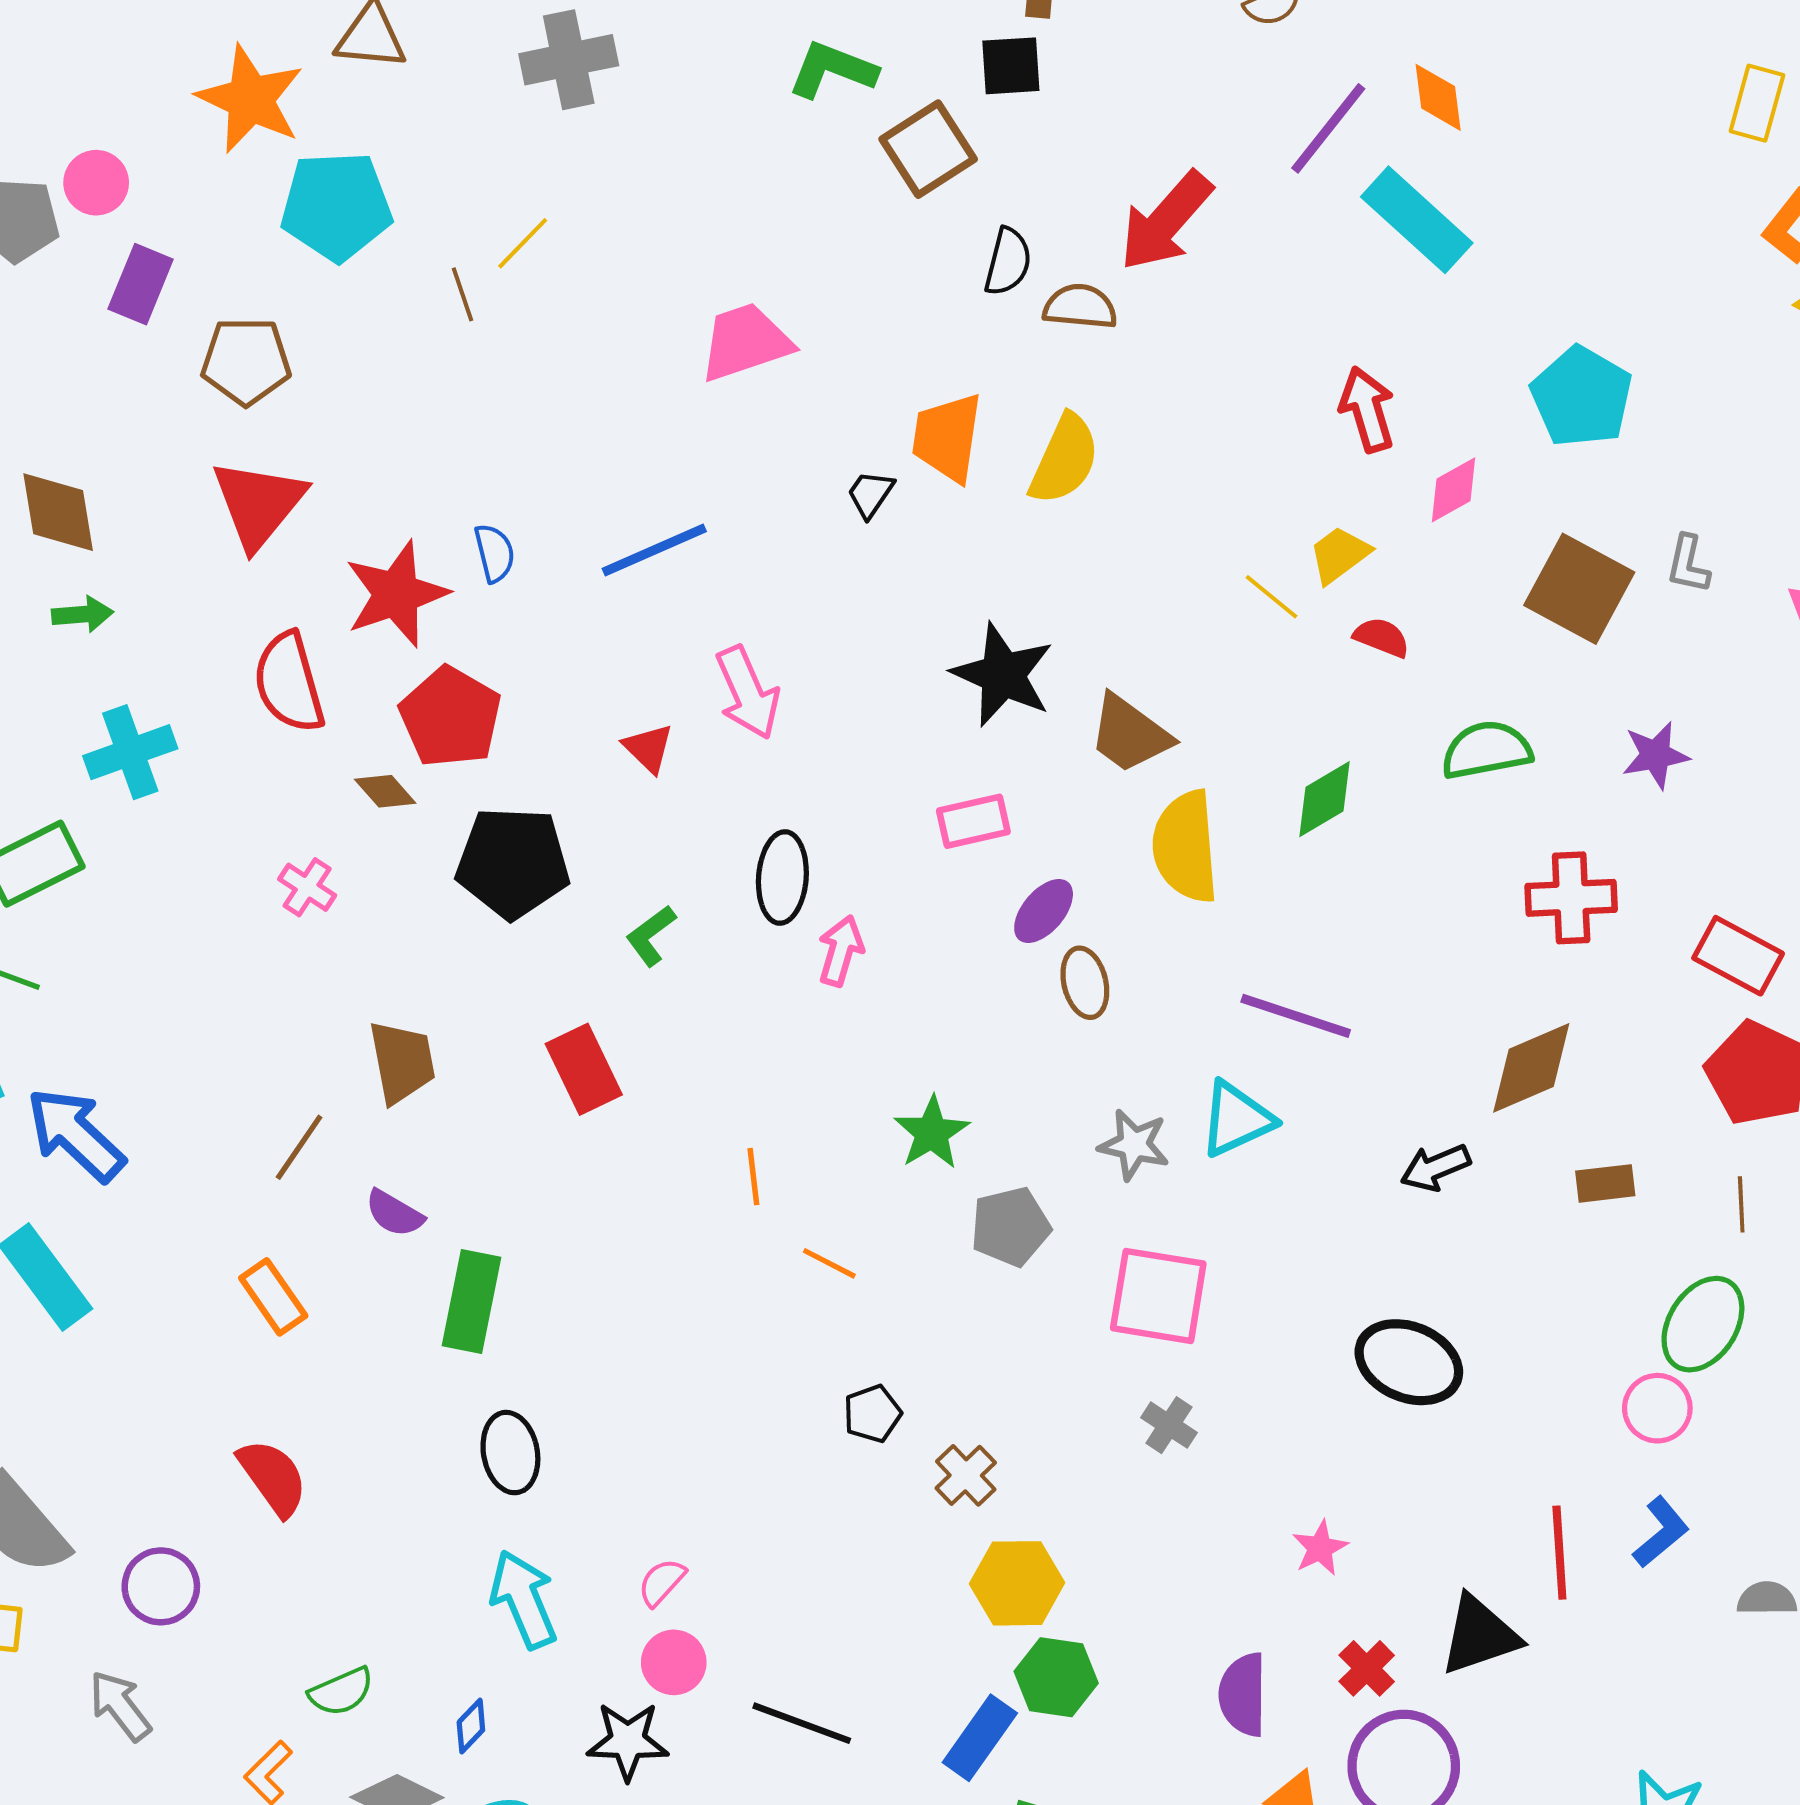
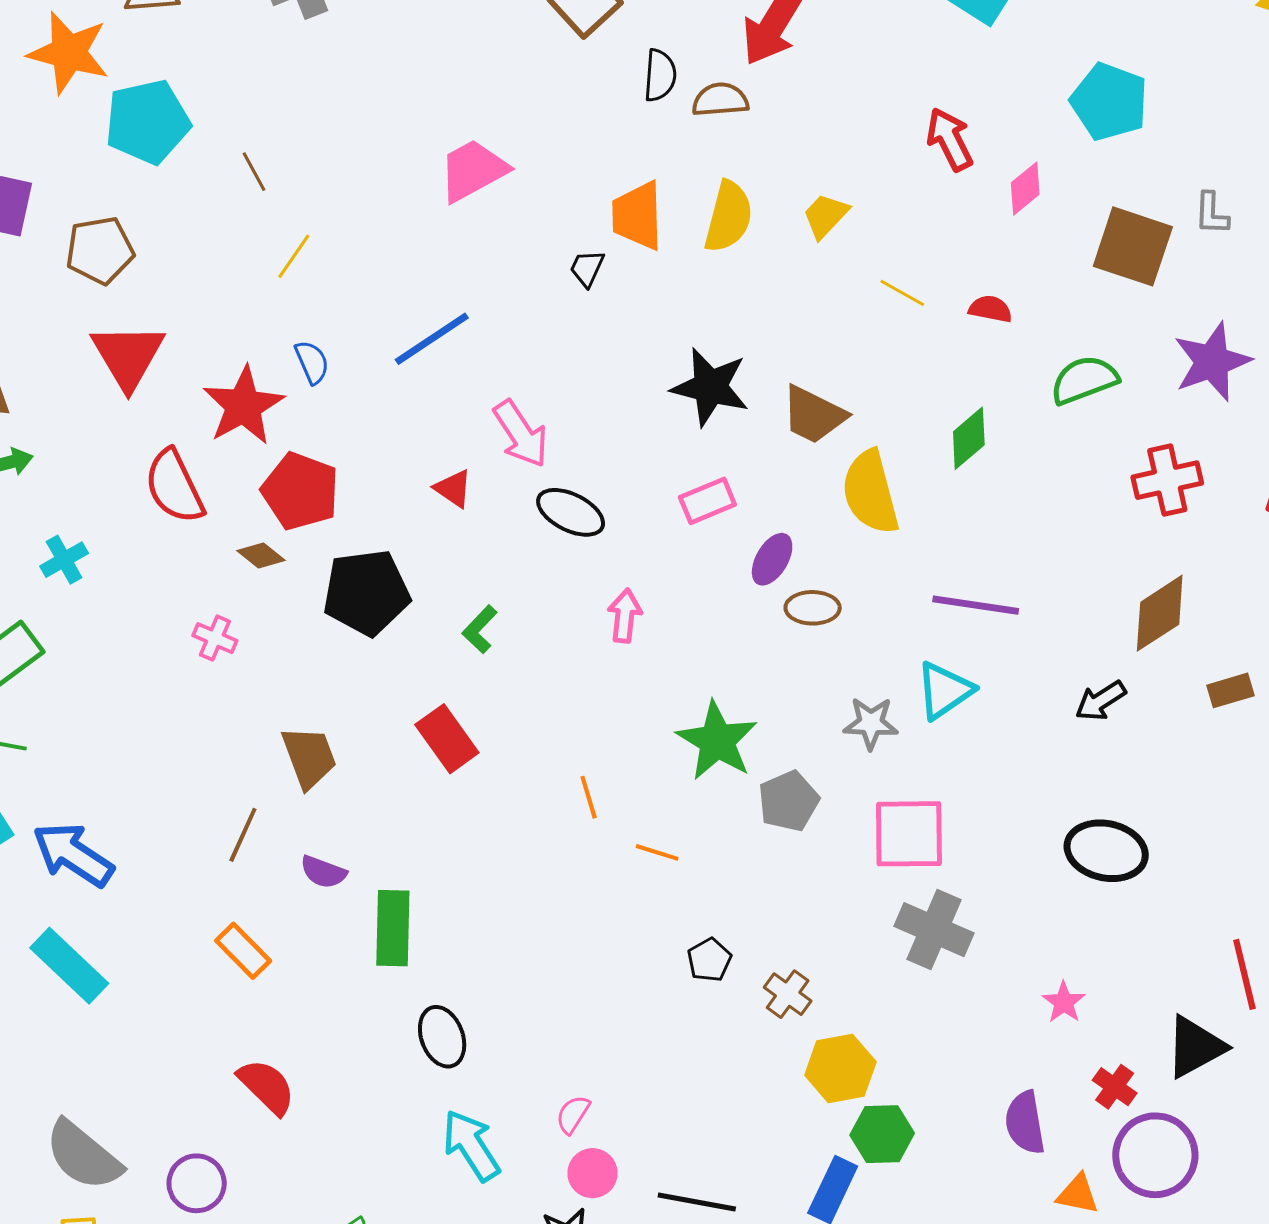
yellow line: (523, 243) -> (294, 256), moved
yellow trapezoid: (1339, 555) -> (825, 216), moved
cyan cross: (130, 752) -> (64, 560), size x0.7
purple star: (1655, 755) -> (1212, 362), size x1.5
black ellipse: (782, 878) -> (571, 512), moved, turned -58
brown ellipse: (1085, 983) -> (813, 608), turned -66
green star: (932, 1133) -> (717, 741), size x1.4
gray cross: (1169, 1425) -> (934, 930), size x1.8

